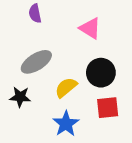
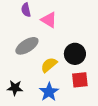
pink triangle: (90, 28) -> (49, 20), moved
black star: (20, 97) -> (15, 88), moved

